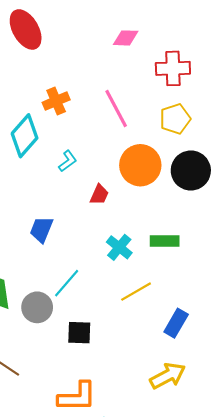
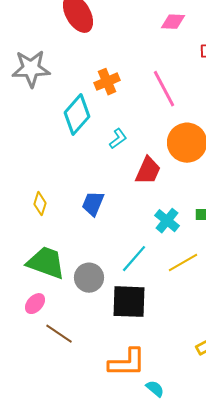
red trapezoid: (99, 195) -> (148, 171), size x1.4
cyan line: (67, 283) -> (134, 259), moved
black square: (79, 333) -> (129, 302), size x1.5

